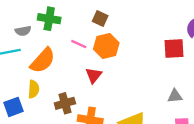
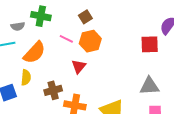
brown square: (100, 18) -> (85, 17), turned 32
gray triangle: (175, 96) -> (149, 86), size x1.5

